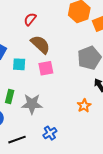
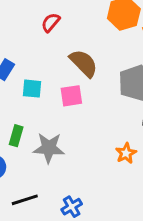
brown semicircle: (40, 45) -> (84, 63), moved
blue cross: (50, 133) -> (72, 207), moved

